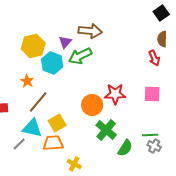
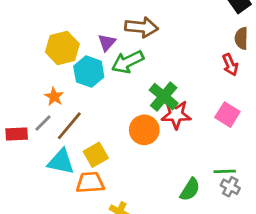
pink square: (152, 94) -> (227, 115), turned 30
green cross: (106, 130) -> (164, 97), moved
gray line: (19, 144) -> (43, 123), moved

